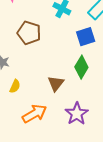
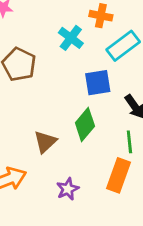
purple star: (77, 114) -> (68, 189), size x0.7

